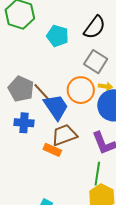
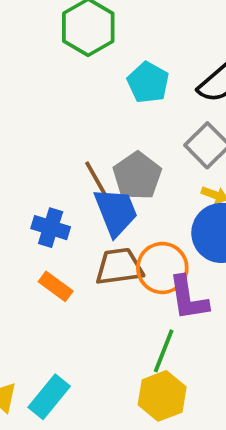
gray pentagon: (21, 89) -> (137, 176), moved
orange circle: (81, 90) -> (162, 268), moved
orange rectangle: (52, 150) -> (56, 286), moved

